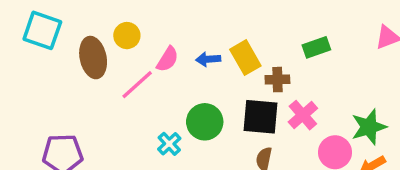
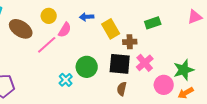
yellow circle: (127, 36) -> (49, 16), moved
brown ellipse: (93, 58) -> (21, 29), turned -45
blue arrow: (208, 59) -> (87, 17), moved

